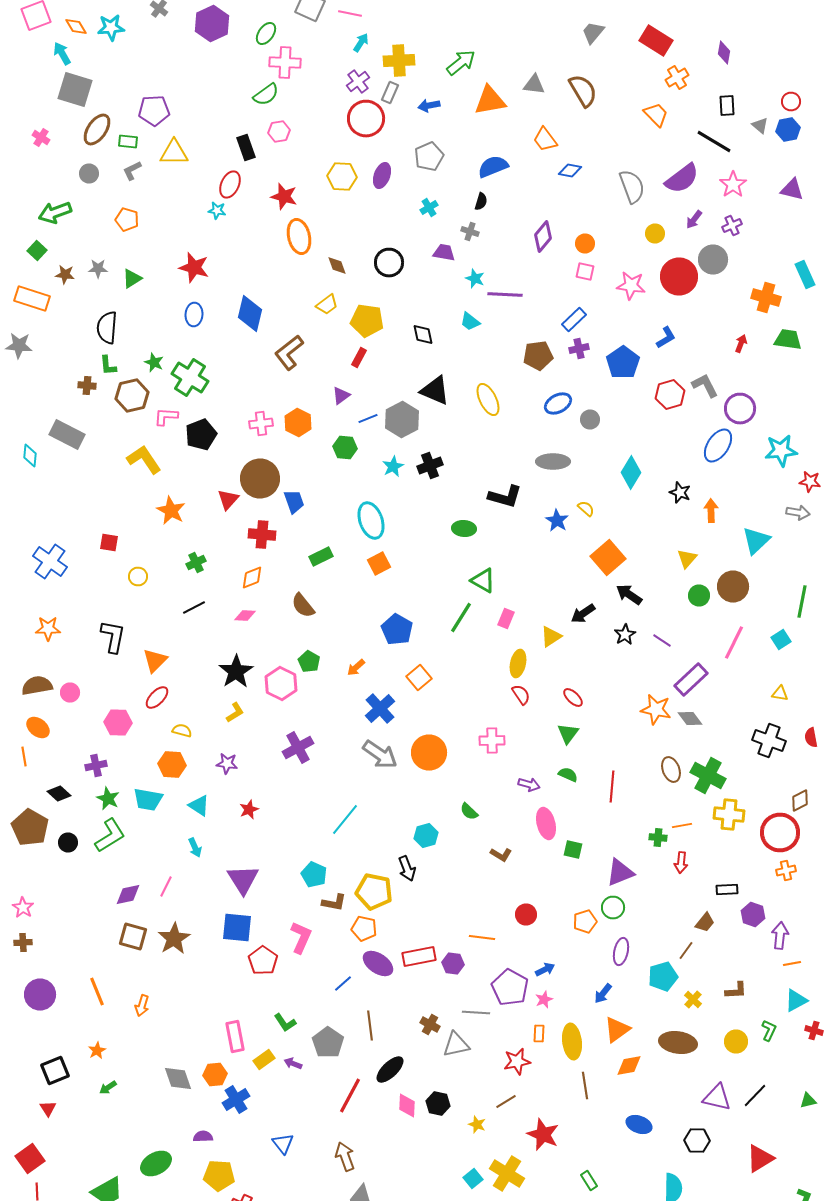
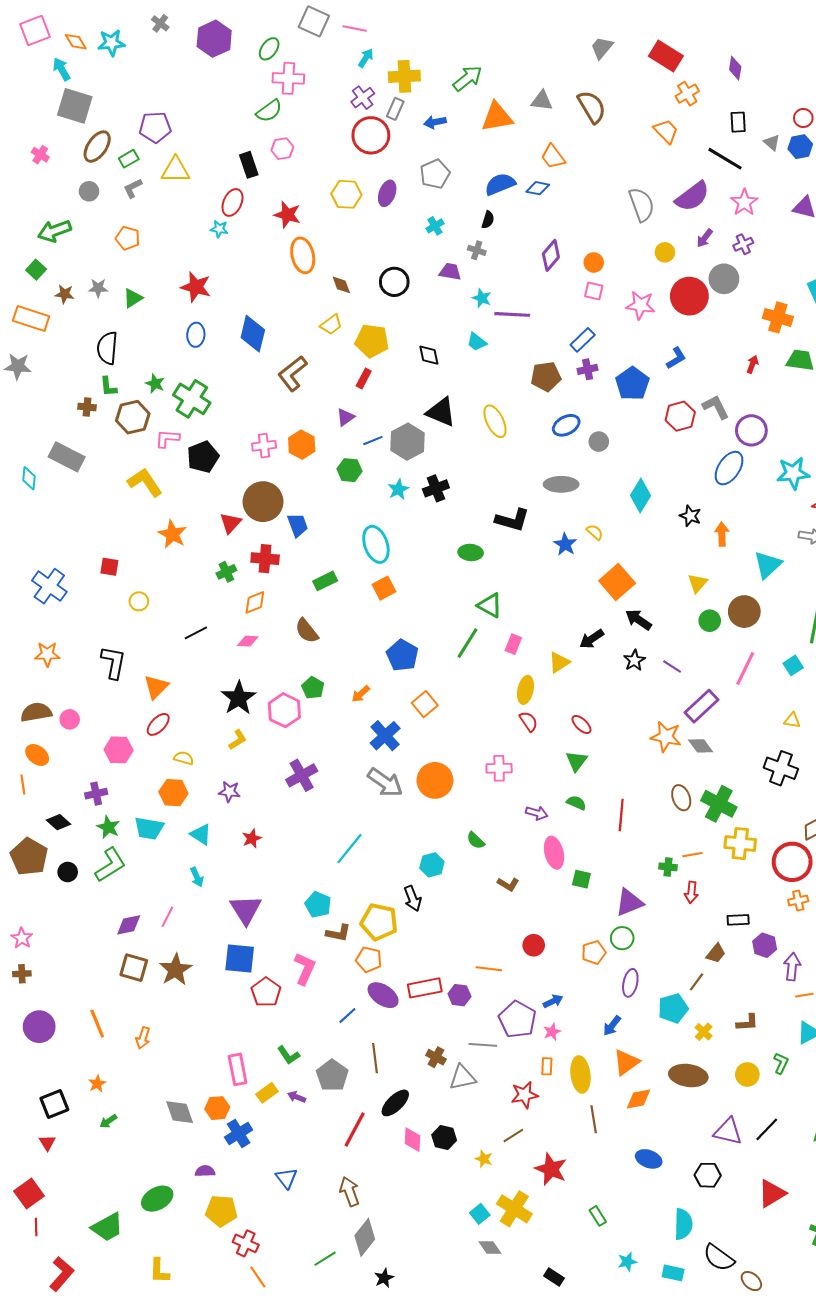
green rectangle: (128, 142) -> (129, 159), turned -36
blue diamond: (570, 170) -> (538, 188), moved
green cross: (196, 562) -> (226, 572), moved

